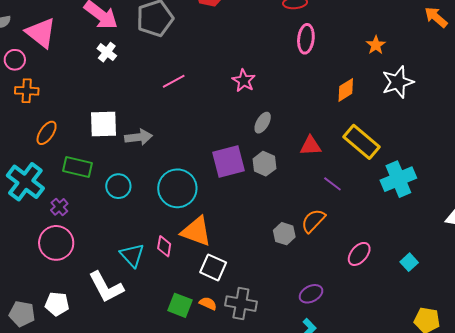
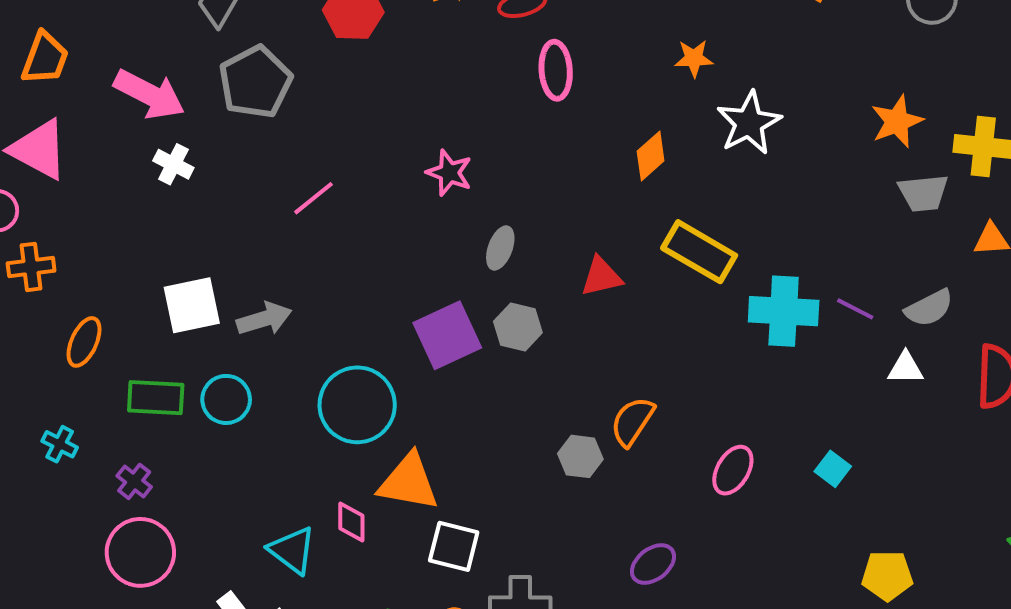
orange star: (376, 45) -> (694, 58), turned -30
cyan cross: (398, 179) -> (784, 311), turned 36
cyan cross: (25, 182) -> (60, 444), size x0.5
purple line: (332, 184) -> (855, 309), moved
cyan circle: (118, 186) -> (226, 399), moved

